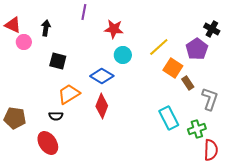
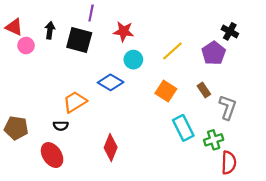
black square: (58, 61) -> (79, 40), moved, size x1.4
orange square: (173, 68) -> (166, 91), moved
red diamond: (102, 106) -> (111, 147), moved

